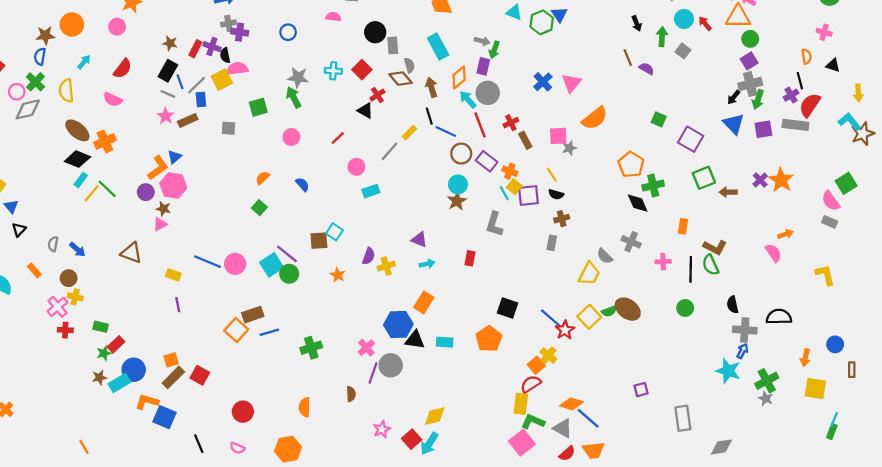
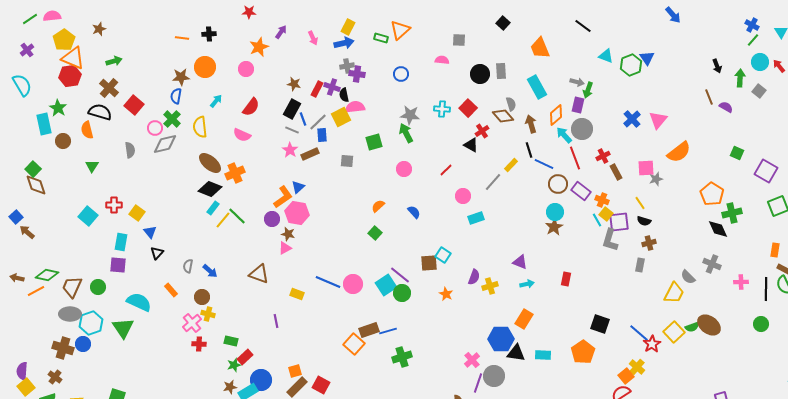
gray rectangle: (393, 45) -> (501, 71), moved
gray L-shape: (494, 224) -> (610, 240), moved
orange rectangle: (683, 226) -> (775, 250), moved
purple line: (178, 305) -> (276, 321), moved
blue line: (269, 332) -> (388, 331), moved
green cross: (311, 348) -> (402, 357), moved

